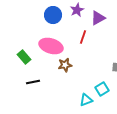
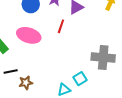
brown star: (65, 65) -> (26, 83), moved

